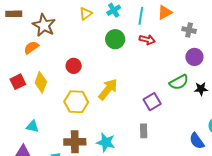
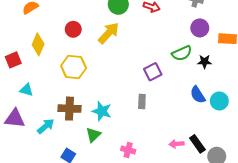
red square: (18, 82) -> (13, 60), moved
yellow arrow: (108, 89) -> (109, 33), moved
blue semicircle: (197, 141) -> (198, 95), moved

